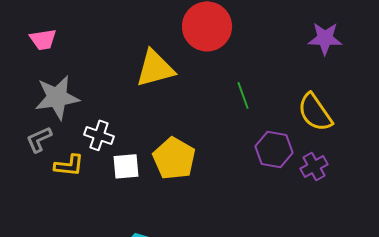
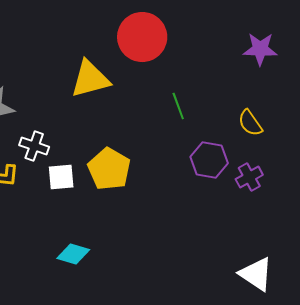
yellow semicircle: (315, 112) -> (250, 123), size x0.7

